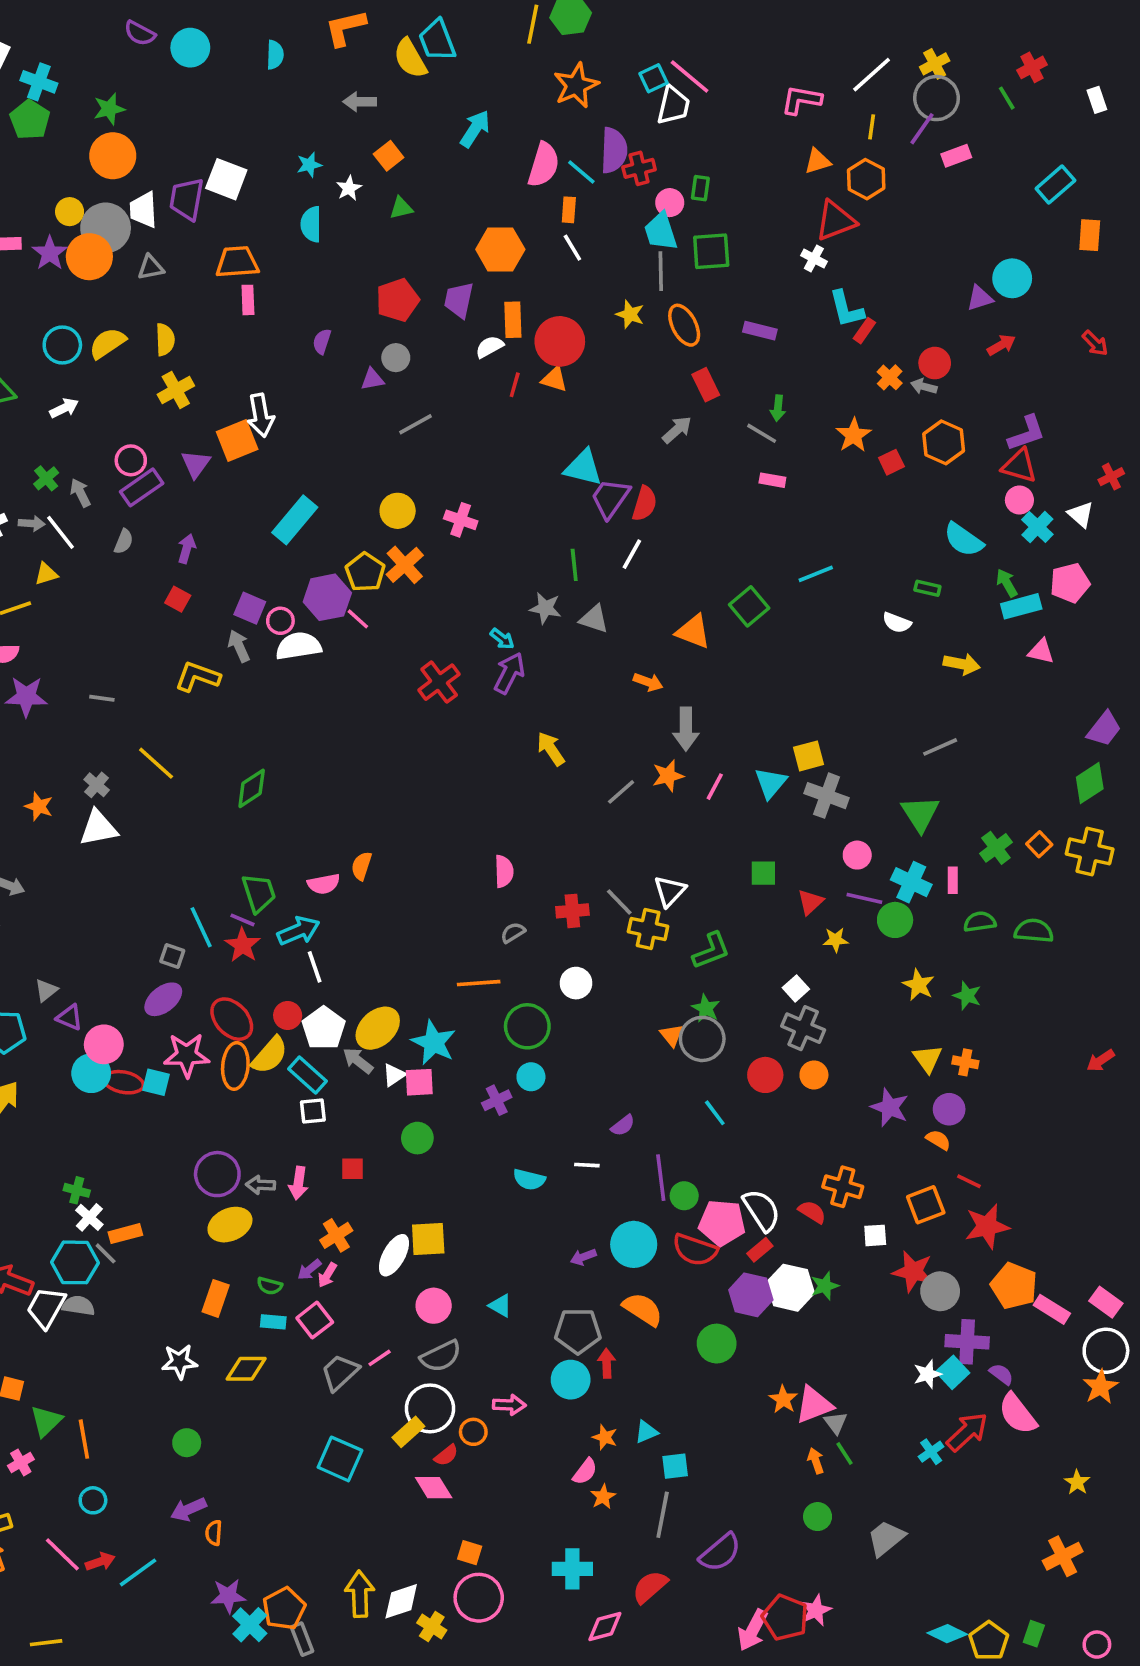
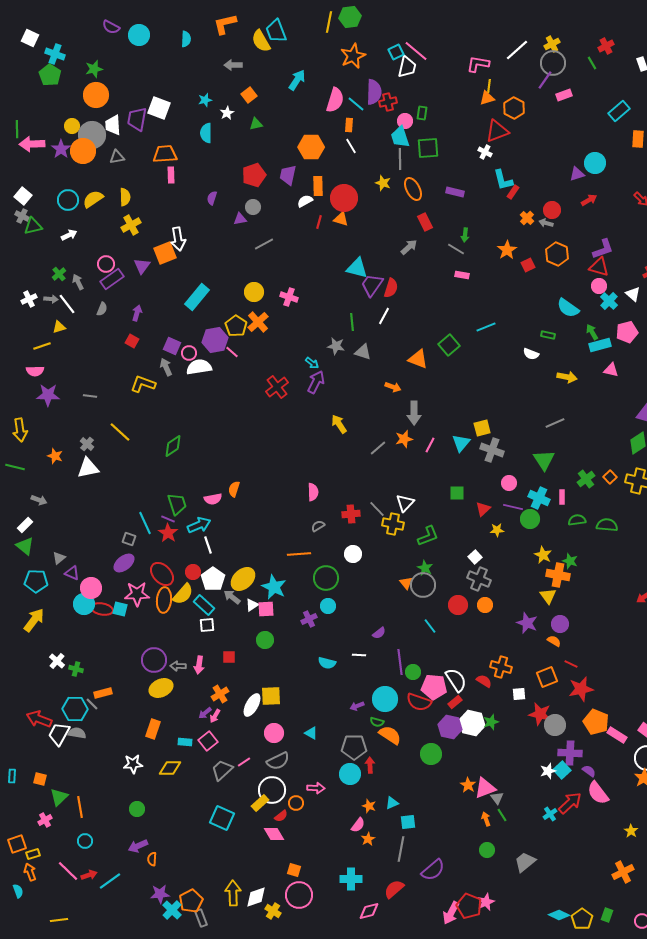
yellow line: (872, 127) -> (489, 86), moved
orange cross: (965, 1062) -> (558, 575), moved, size x1.6
white cross: (89, 1217) -> (57, 661), moved
green semicircle: (270, 1286) -> (377, 722), moved

